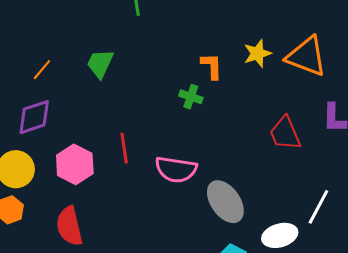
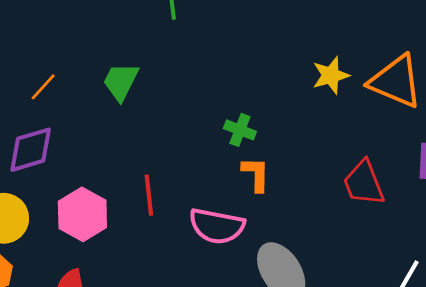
orange L-shape: (212, 66) -> (256, 174), moved

